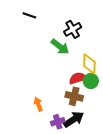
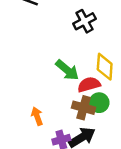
green arrow: (60, 47) -> (67, 70), moved
green circle: (91, 81) -> (99, 103), moved

